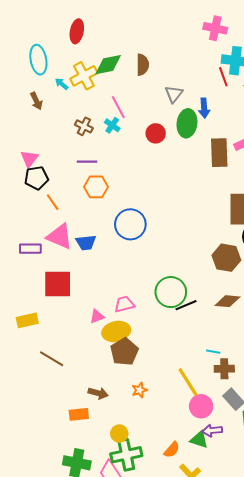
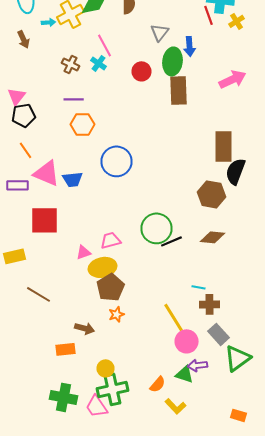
cyan arrow: (62, 84) -> (48, 22), turned 136
brown rectangle: (219, 153) -> (178, 90), moved
orange line: (53, 202) -> (26, 150), moved
orange star: (139, 390) -> (116, 314), moved

